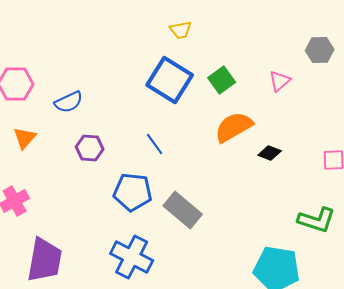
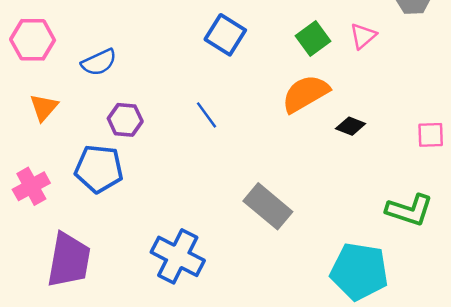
blue square: (170, 80) -> (225, 35), size x0.7
green square: (222, 80) -> (313, 39), moved
blue pentagon: (133, 192) -> (99, 169), moved
gray rectangle: (183, 210) -> (268, 206), moved

